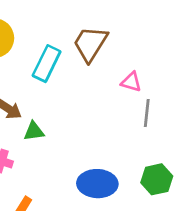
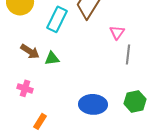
pink triangle: (131, 82) -> (117, 32), turned 49
green triangle: (34, 131) -> (52, 58), moved

